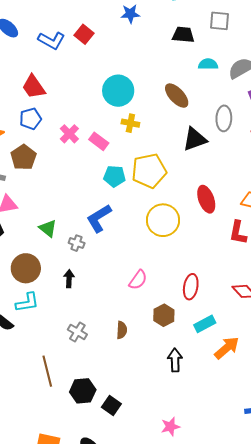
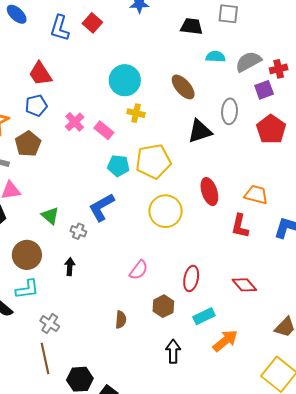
blue L-shape: (52, 40) -> (60, 28), turned 76
gray cross: (77, 332) -> (50, 324), moved

